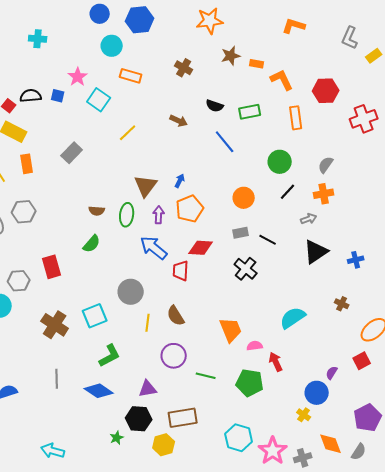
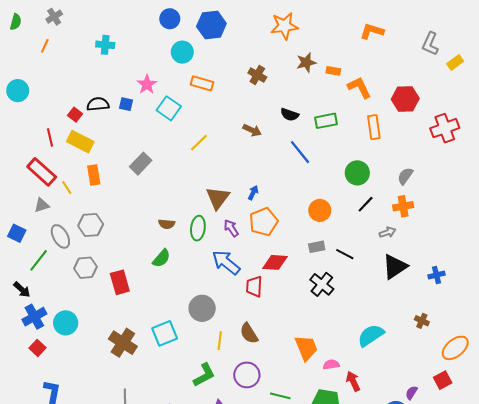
purple arrow: (159, 215) -> (231, 228), turned -36
gray hexagon: (19, 281) -> (85, 268), moved
green L-shape: (110, 356) -> (204, 375), moved

